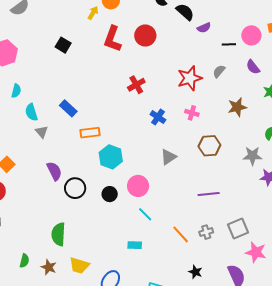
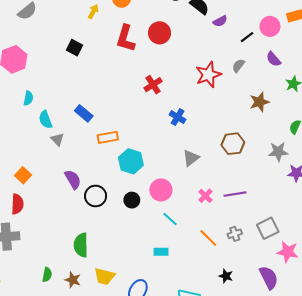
yellow arrow: (93, 13) -> (93, 12), moved
black line: (229, 44) -> (247, 37), turned -32
pink cross: (192, 113) -> (205, 196), moved, turned 32

